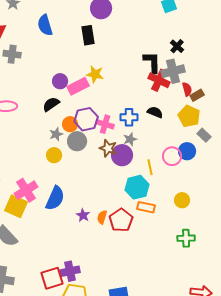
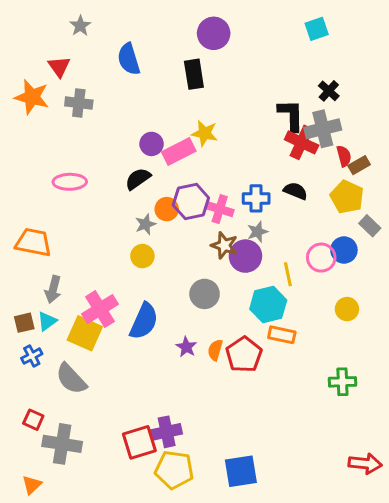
gray circle: (77, 141) -> (205, 294), moved
yellow circle: (182, 200) -> (347, 309), moved

